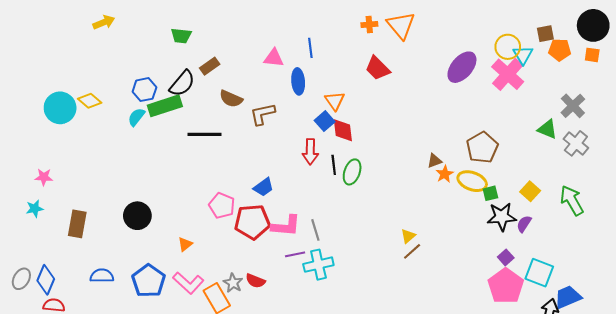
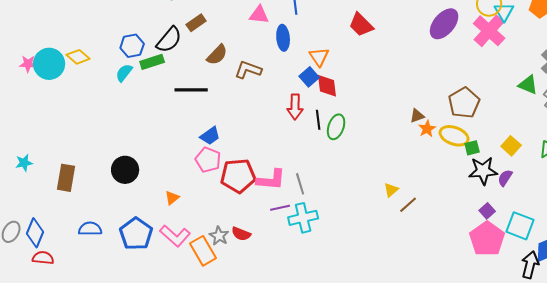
brown semicircle: (231, 99) -> (217, 55), turned -70
green rectangle: (165, 106) -> (152, 62), size x0.7
brown L-shape: (263, 114) -> (248, 70), turned 32
pink star: (44, 177) -> (28, 64), moved
blue trapezoid: (264, 187) -> (210, 136), moved
brown line: (412, 251) -> (408, 205), moved

